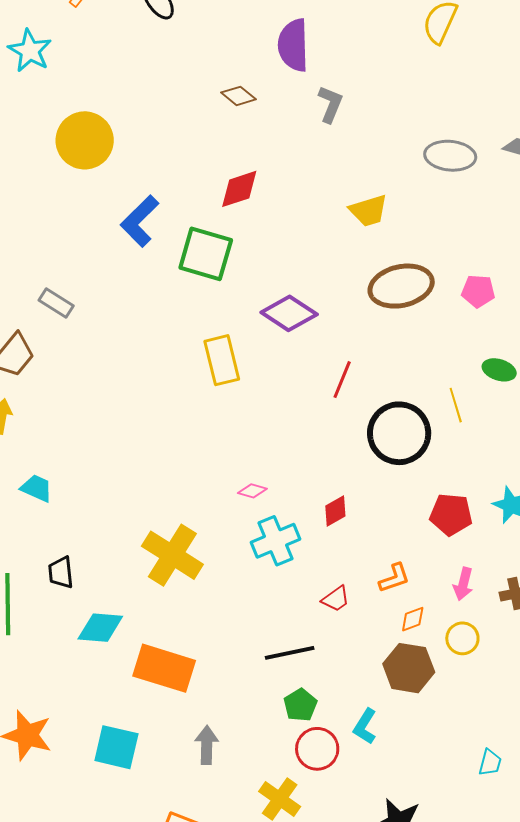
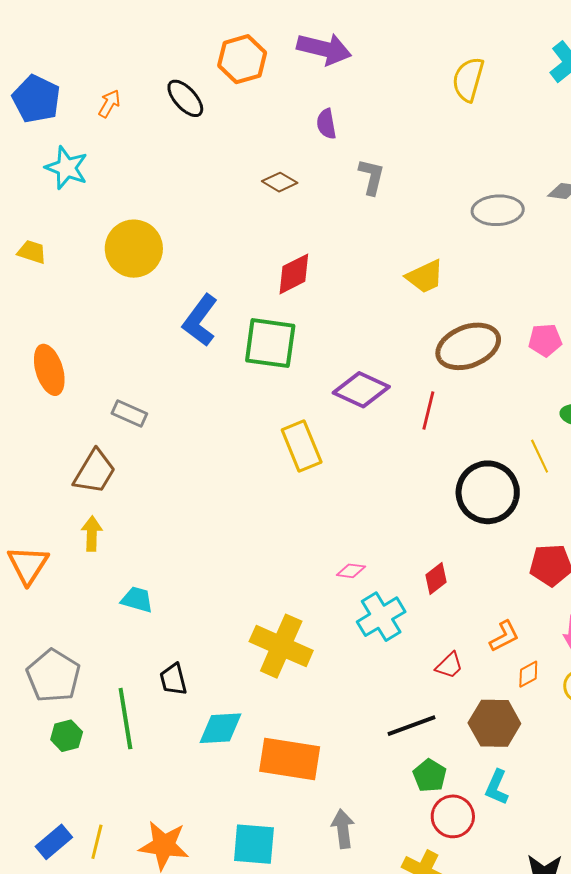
purple semicircle: (293, 45) -> (326, 124), size x0.6
red line: (342, 380) -> (428, 411), moved
brown hexagon: (409, 668) -> (494, 723), moved

